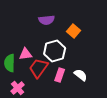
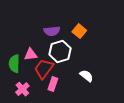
purple semicircle: (47, 20) -> (52, 31), moved
pink rectangle: (60, 75) -> (53, 84), moved

